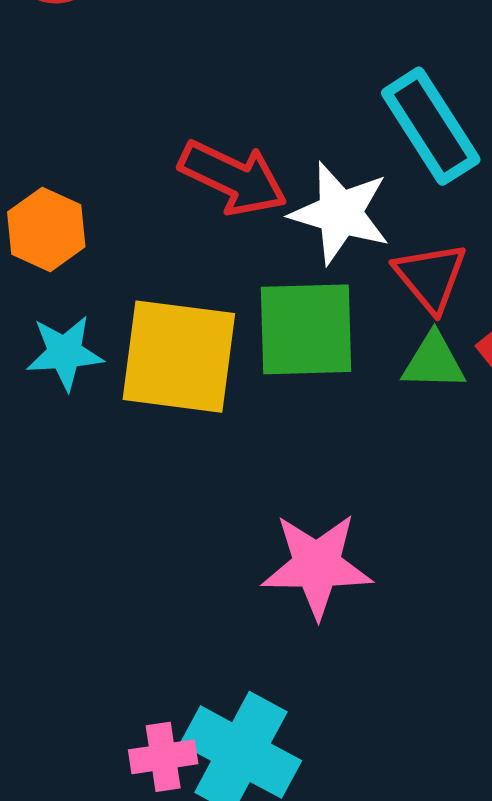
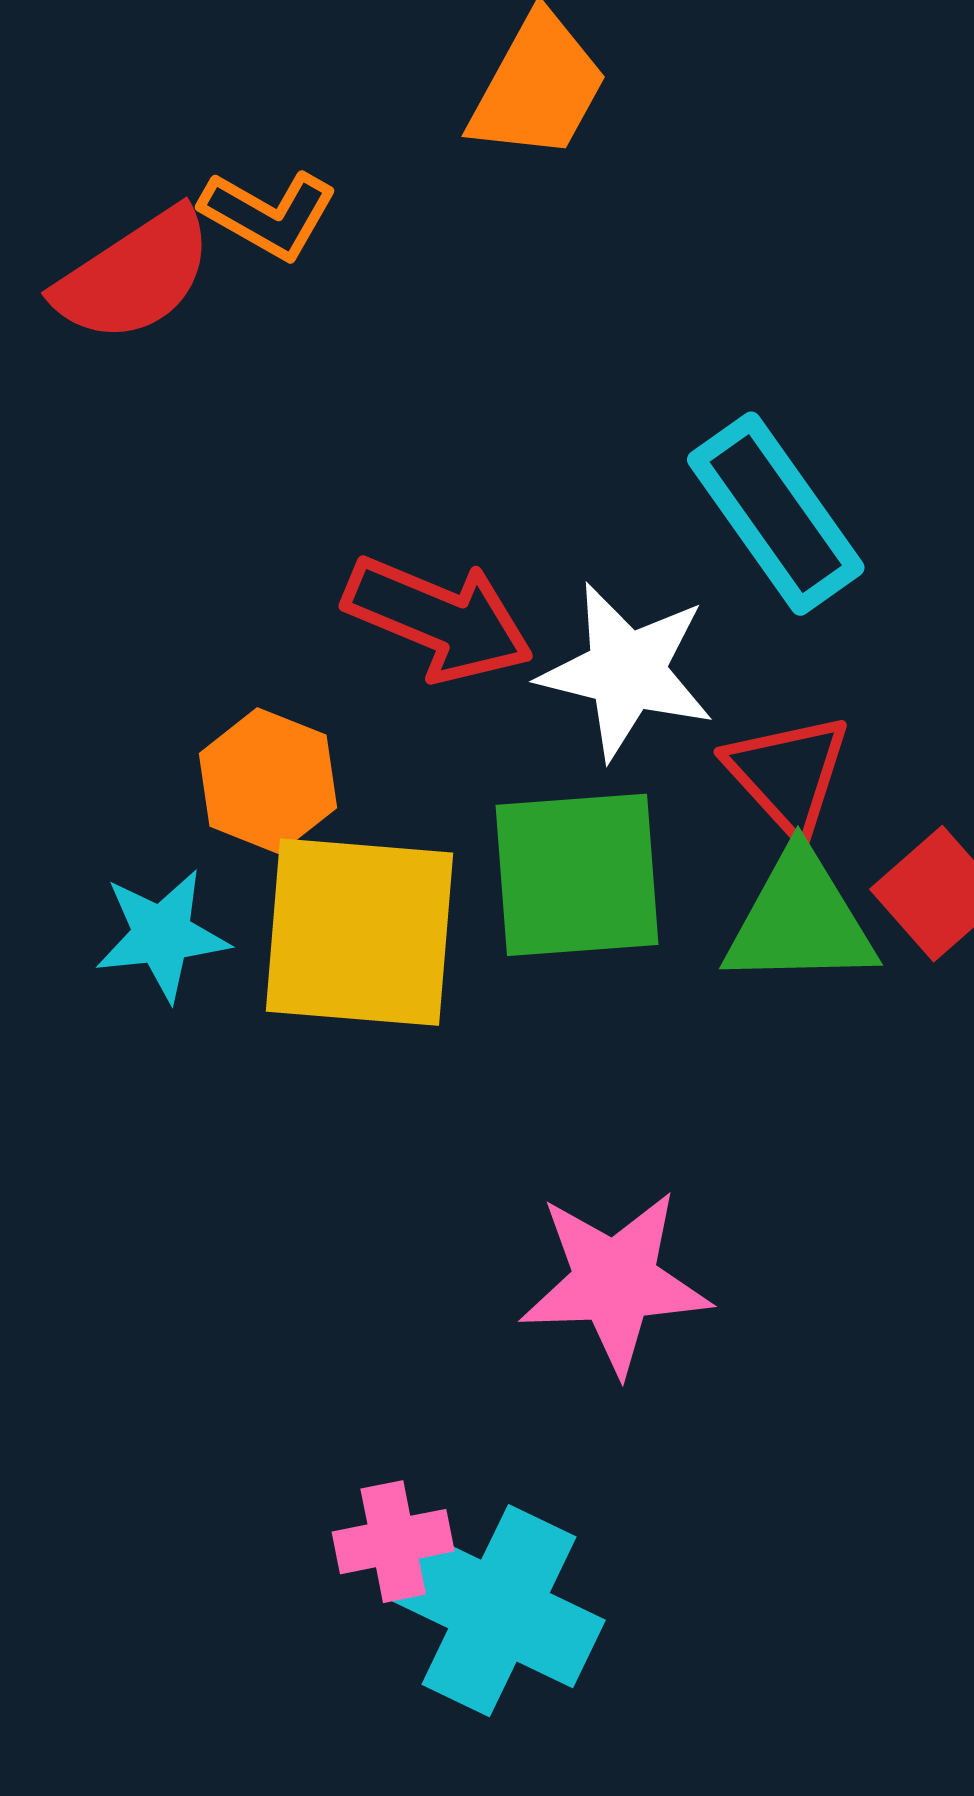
orange hexagon: (46, 229) -> (268, 781), moved
green triangle: (434, 362) -> (800, 920), size x1.4
pink cross: (163, 757) -> (393, 1542), moved

